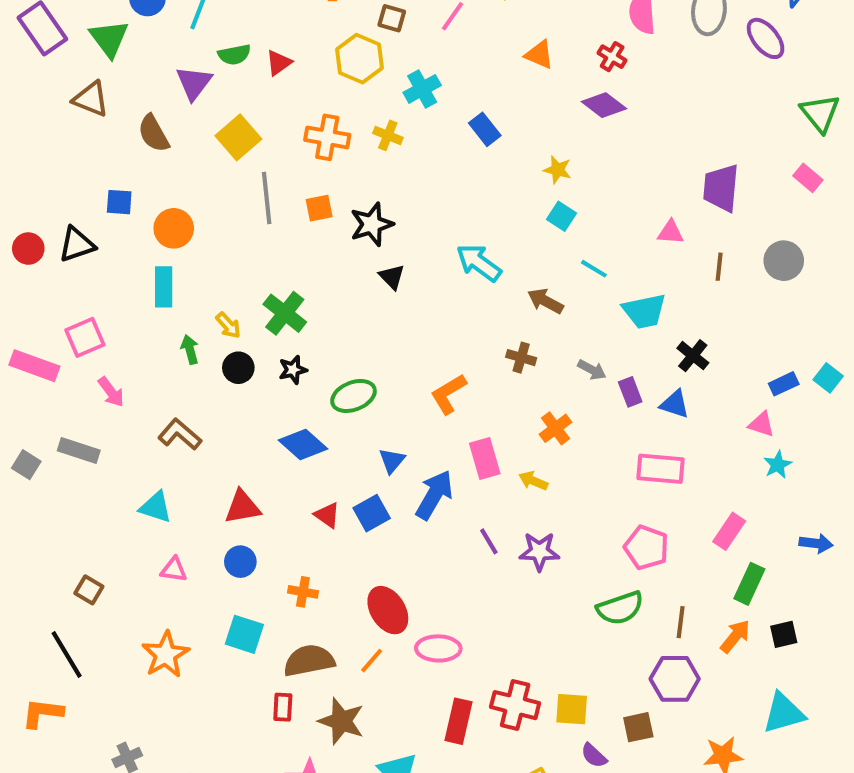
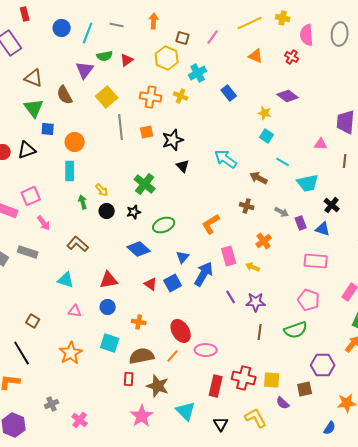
green triangle: (109, 38) -> (34, 108), moved
purple diamond: (604, 105) -> (288, 96), moved
green cross: (285, 313) -> (145, 184), moved
brown line: (681, 622) -> (260, 332), moved

